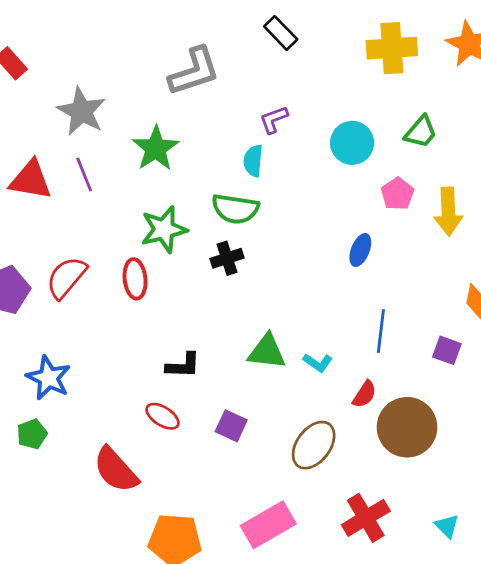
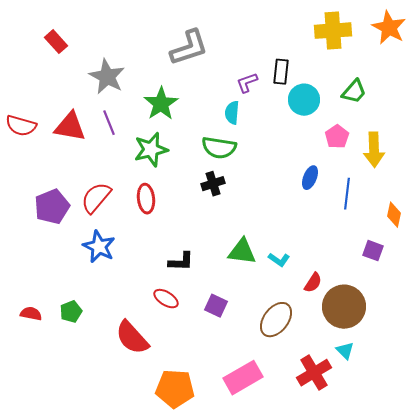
black rectangle: (281, 33) -> (281, 72), moved, turned 50
green star: (164, 229) -> (151, 150), moved
blue line: (381, 331) -> (347, 194), moved
blue star: (48, 378) -> (99, 247), moved
cyan triangle: (447, 526) -> (345, 351), moved

